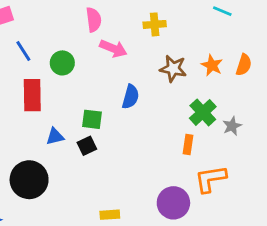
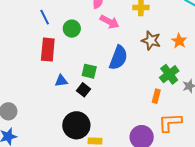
blue semicircle: (131, 97) -> (118, 58), size x1.4
black square: (87, 146) -> (83, 90), turned -32
black circle: (29, 180) -> (76, 125), moved

